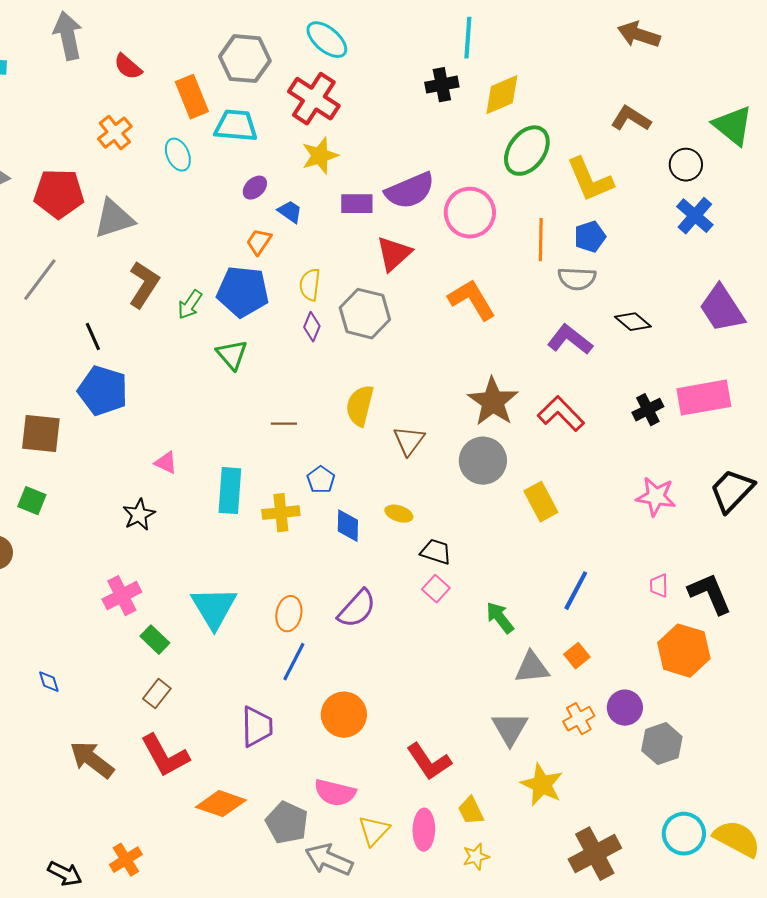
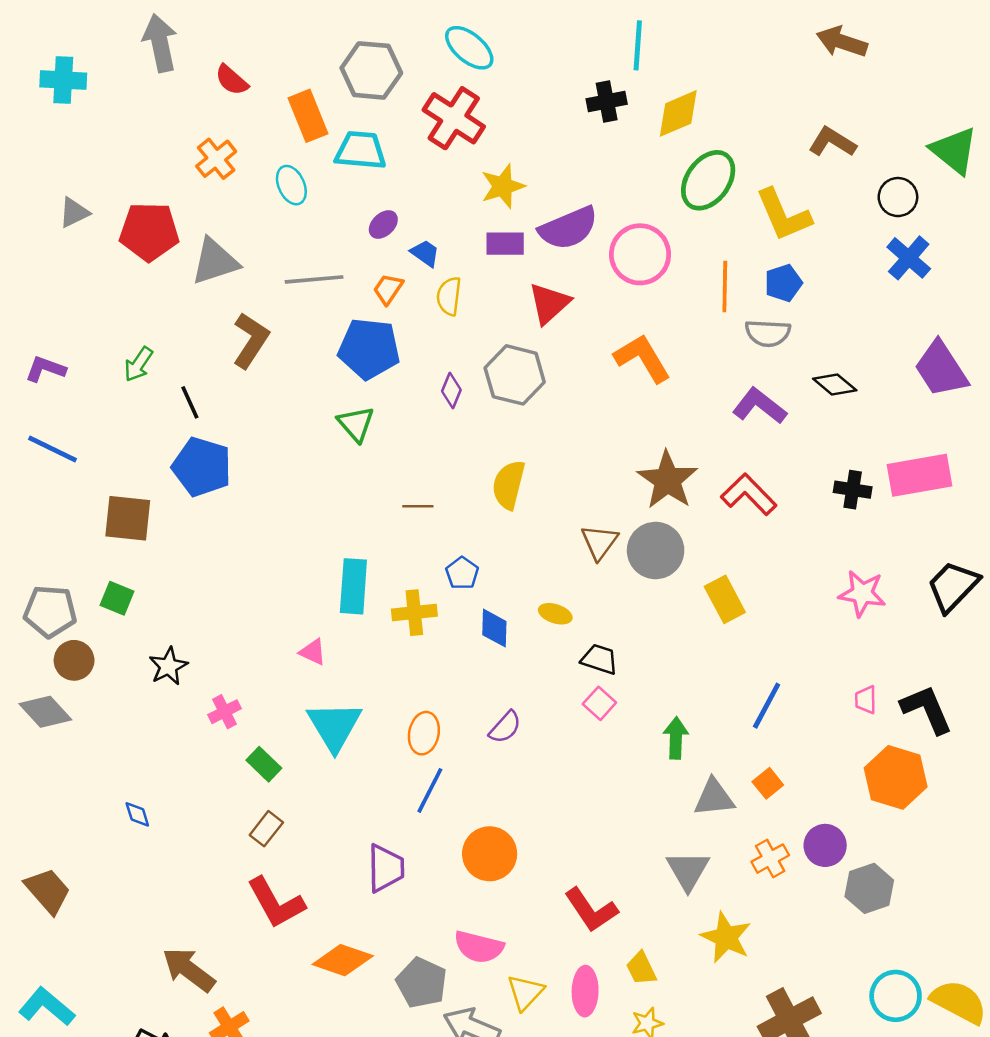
yellow star: (320, 156) -> (503, 186), moved
gray line: (40, 280) -> (314, 279), moved, turned 48
yellow semicircle: (310, 285) -> (449, 296), moved
green arrow: (190, 305) -> (139, 364), moved
black cross: (648, 410) -> (853, 490), turned 36
brown triangle: (409, 441) -> (599, 542), moved
pink triangle: (166, 463) -> (313, 652), moved
black star: (139, 515) -> (168, 666), moved
pink cross: (122, 596) -> (224, 712), size x0.7
purple semicircle: (357, 609) -> (505, 727), size x0.7
green arrow: (500, 618) -> (676, 738), turned 40
brown arrow: (92, 760) -> (189, 970), moved

